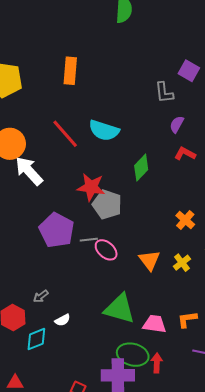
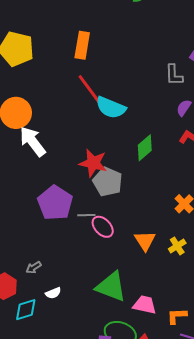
red line: (65, 134) -> (89, 89), moved
orange L-shape: (187, 319) -> (177, 316), moved

